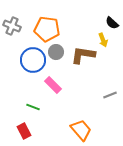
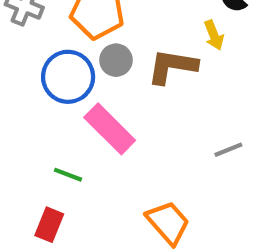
pink rectangle: (53, 85) -> (110, 129), size x1.4
red rectangle: (24, 131) -> (49, 225), turned 49

